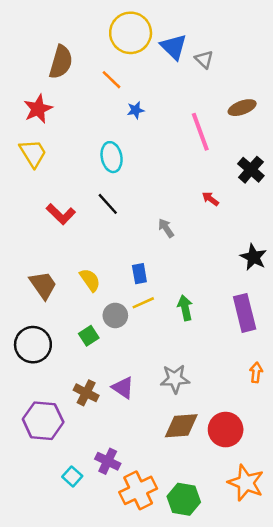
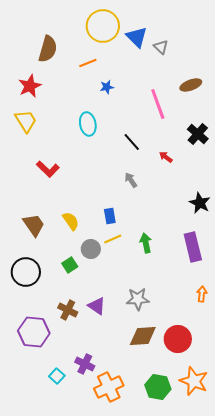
orange line: (112, 80) -> (88, 63), turned -66
black line: (108, 204) -> (132, 142), moved
green hexagon: (184, 499) -> (158, 387), moved

